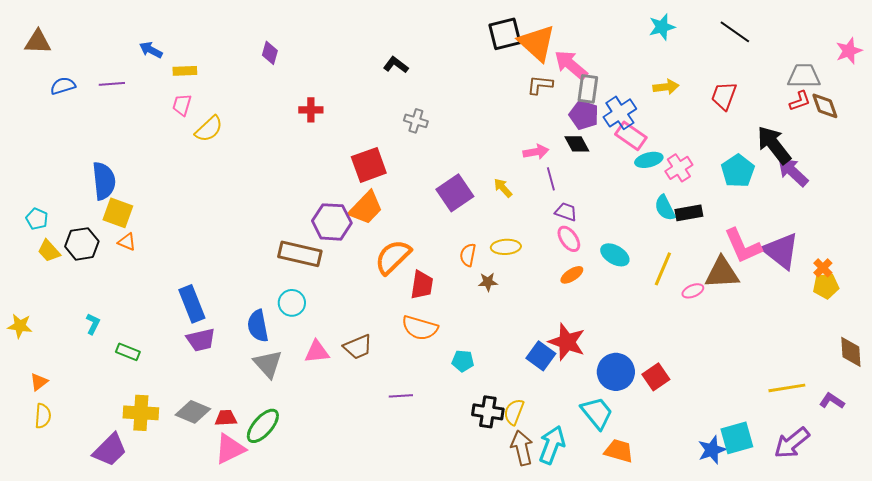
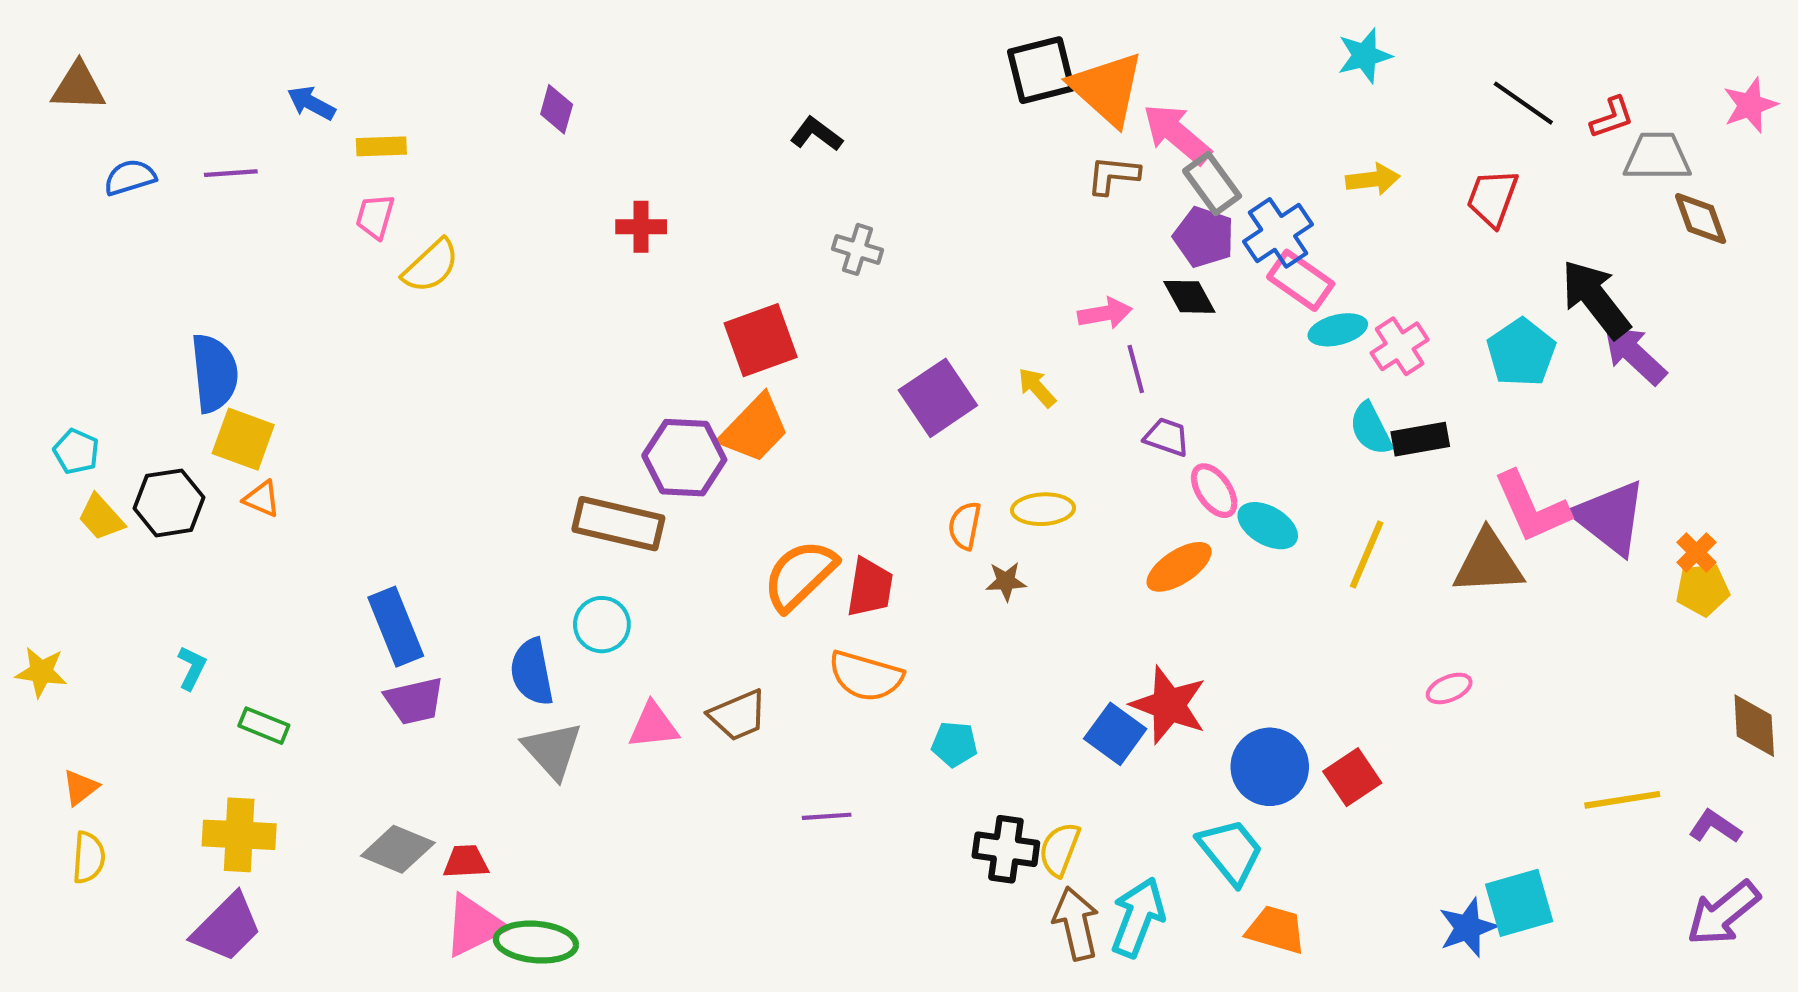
black line: (735, 32) -> (1523, 103), moved
gray rectangle: (588, 89) -> (1212, 183), turned -44
red L-shape: (800, 101) -> (1612, 118), moved
pink ellipse: (569, 239) -> (1214, 491), moved
orange semicircle: (393, 257) -> (800, 575), moved
orange ellipse: (572, 275) -> (1179, 567), size x1.4
pink ellipse: (693, 291) -> (1449, 688), moved
yellow cross: (141, 413) -> (239, 835), moved
green ellipse: (263, 426) -> (536, 942), moved, turned 54
purple arrow: (792, 443) -> (1723, 913), moved

